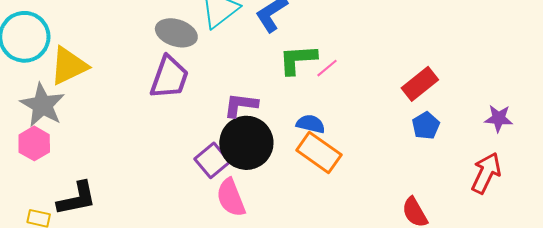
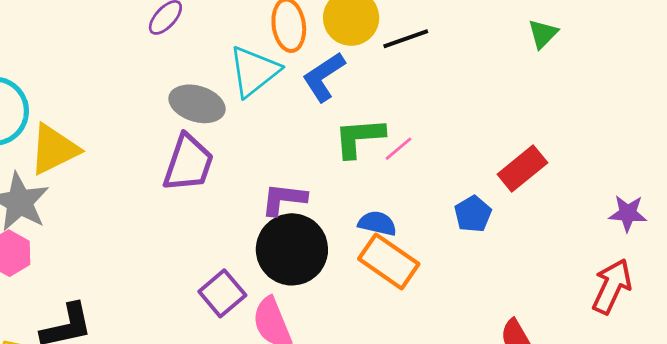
blue pentagon: (426, 126) -> (473, 214), moved
purple square: (212, 160) -> (222, 293), moved

